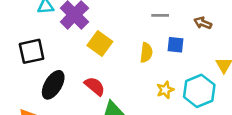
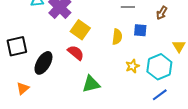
brown arrow: (203, 23) -> (162, 13), turned -80
black square: (32, 51) -> (17, 46), moved
red semicircle: (95, 86) -> (76, 53), moved

